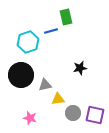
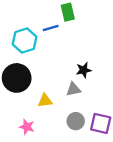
gray triangle: (45, 85) -> (73, 89), moved
yellow triangle: (58, 99) -> (45, 101), moved

